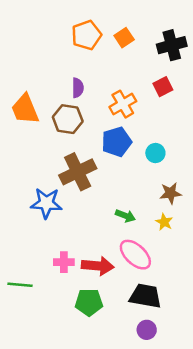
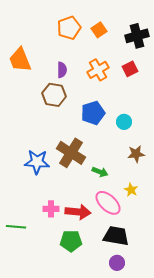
orange cross: (123, 104) -> (98, 70), moved
orange trapezoid: (25, 109) -> (20, 60), moved
brown cross: (78, 172) -> (71, 153), moved, turned -32
yellow star: (164, 222) -> (131, 190), moved

